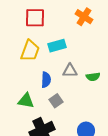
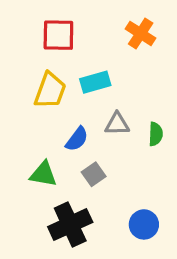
green semicircle: (93, 77) -> (156, 134), turned -80
blue semicircle: (46, 80) -> (77, 139), turned 35

